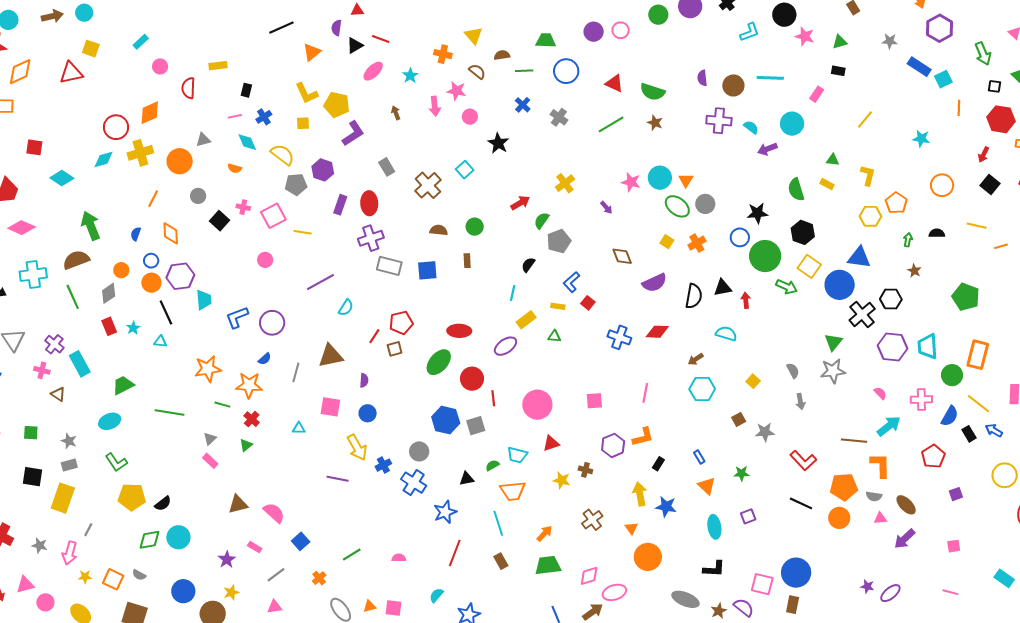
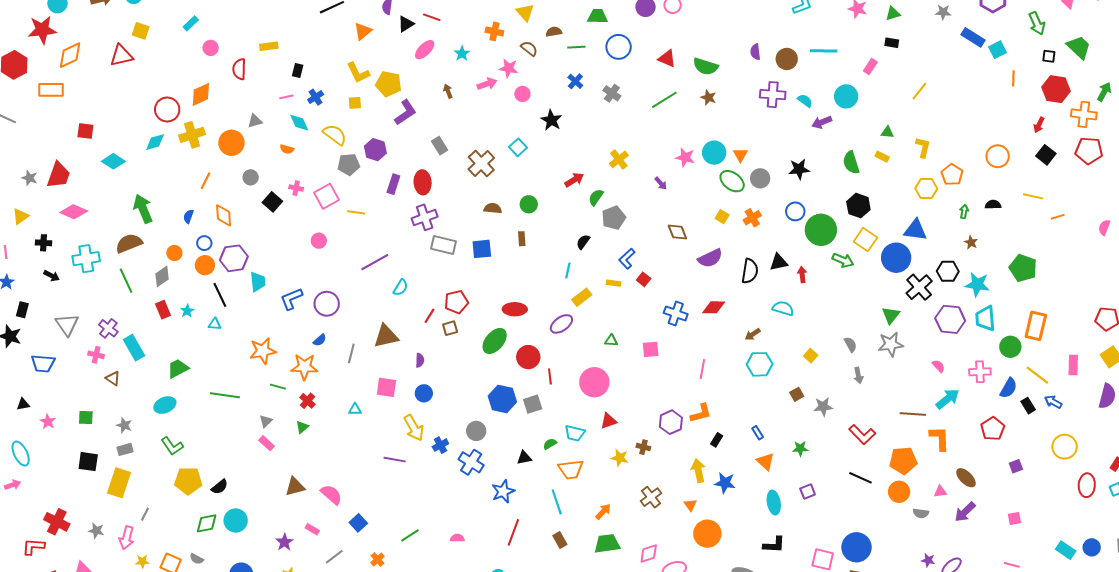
pink arrow: (435, 106) -> (487, 84), turned -102
cyan star: (921, 139) -> (977, 284), moved, size x1.4
black star: (757, 213) -> (799, 169), moved
green triangle: (554, 336) -> (611, 341), moved
pink square: (594, 401) -> (651, 349), moved
gray semicircle: (874, 496) -> (921, 513), moved

